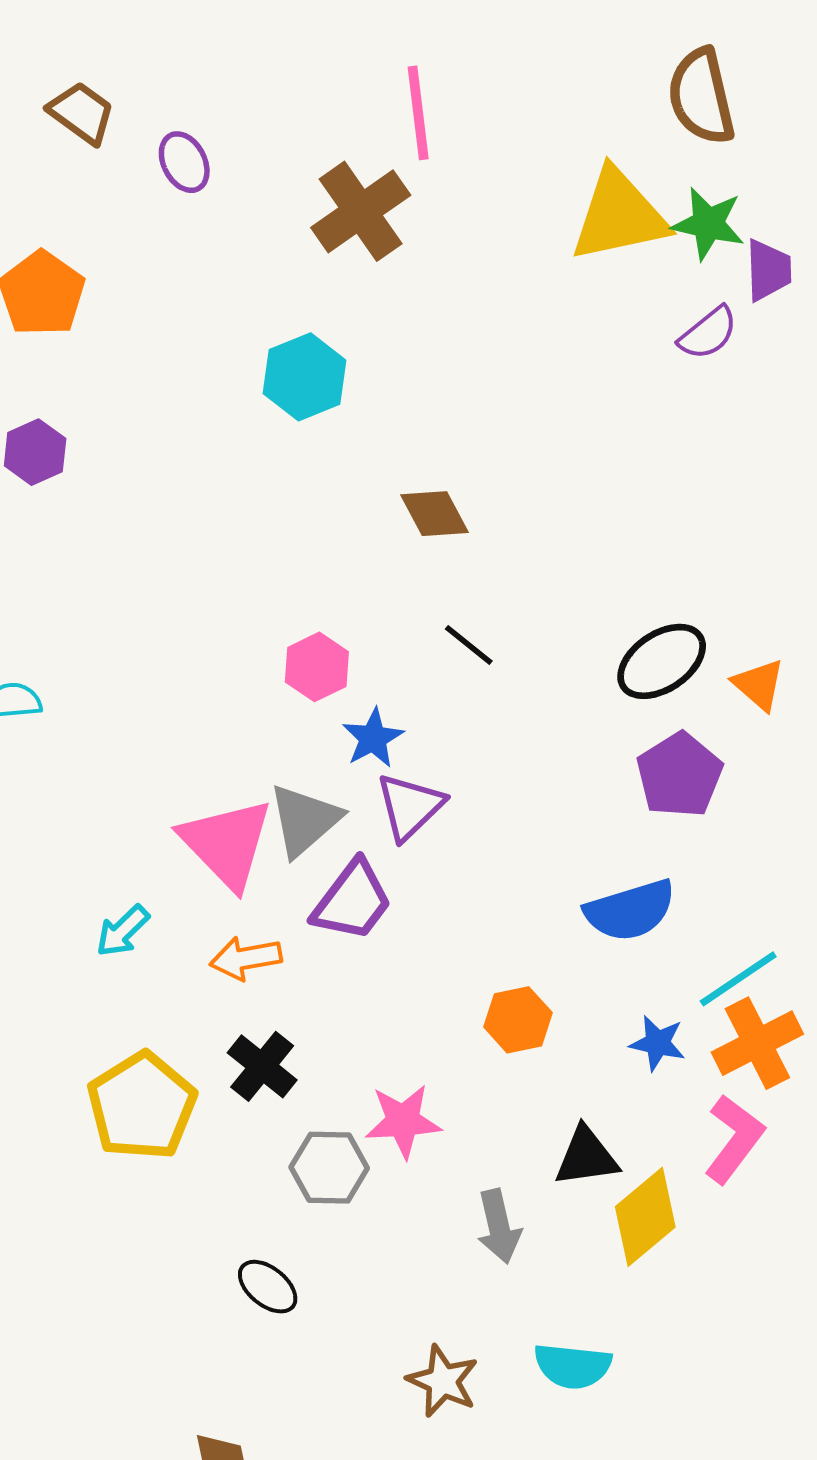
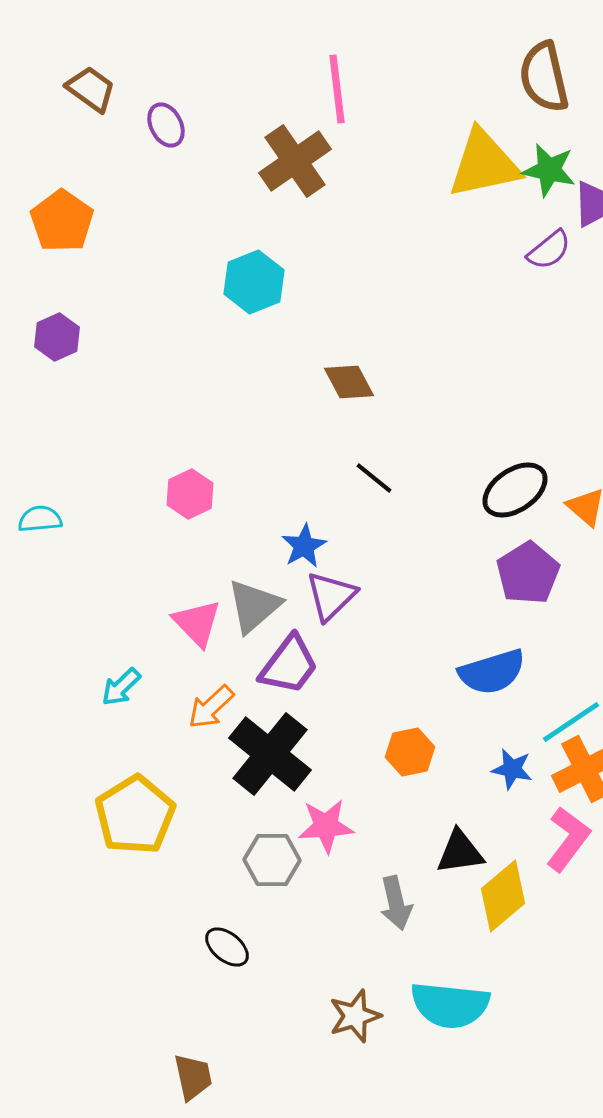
pink hexagon: (317, 667) -> (190, 494), moved
pink triangle: (227, 843) -> (197, 623), size x0.7
orange arrow: (246, 958) -> (211, 707), turned -33
black cross: (262, 1066) -> (270, 754), moved, size x1.6
cyan semicircle: (573, 1366) -> (450, 1005), size x1.4
brown star: (443, 1381) -> (355, 1016), turned 30

